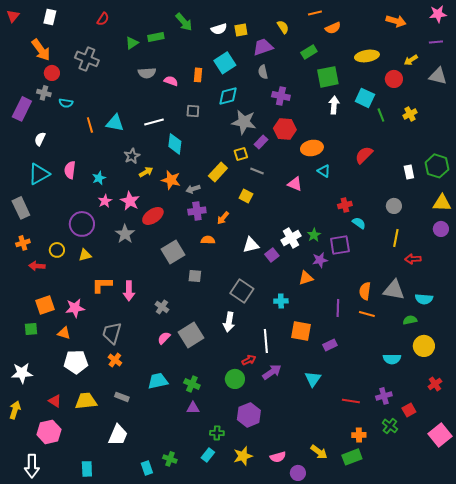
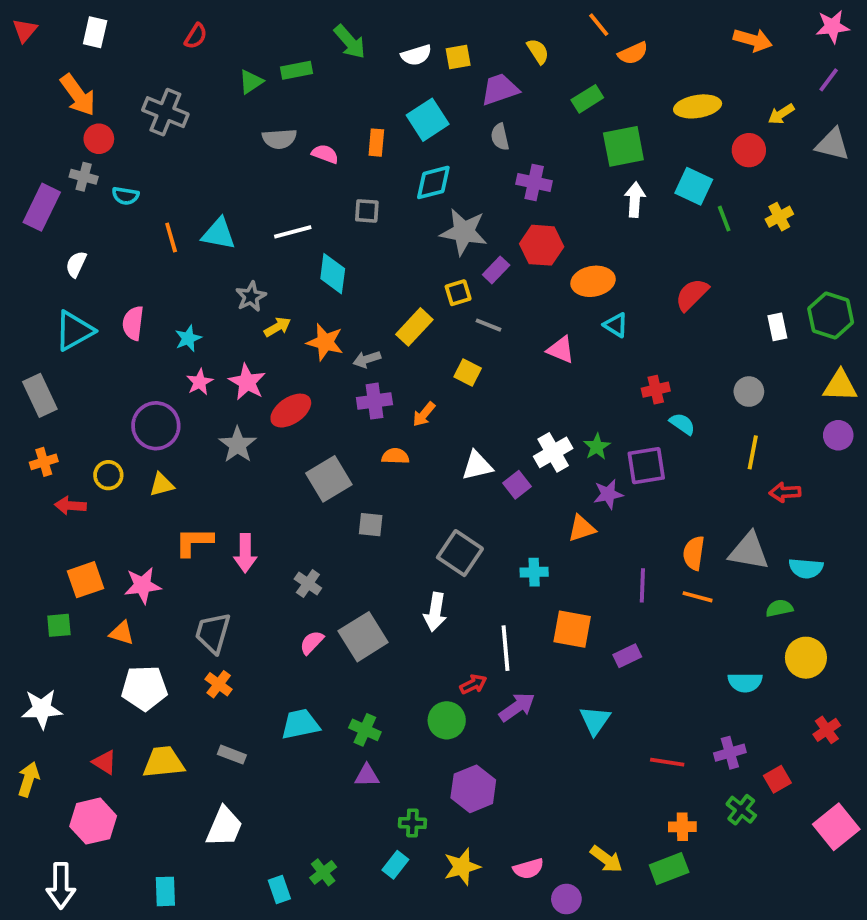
orange line: (315, 13) -> (599, 25), turned 64
purple line: (436, 42) -> (829, 80), turned -48
green cross: (170, 459) -> (323, 872), turned 32

